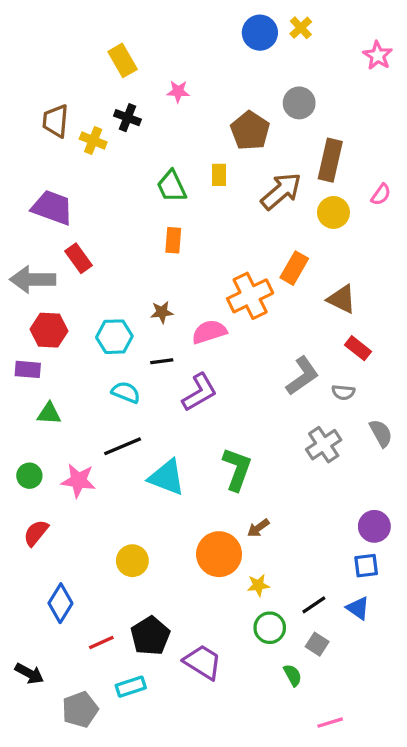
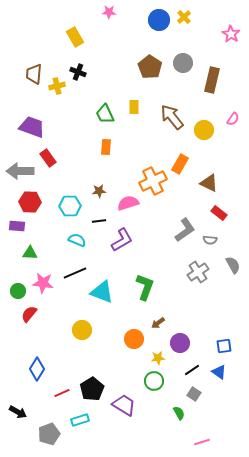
pink star: (178, 91) -> (109, 12), moved
brown pentagon: (250, 131) -> (150, 67), moved
yellow cross: (93, 141) -> (57, 86), turned -35
brown rectangle: (330, 160) -> (212, 80), moved
brown arrow: (281, 191) -> (172, 117), turned -88
pink star: (78, 481) -> (43, 283), moved
purple circle: (374, 526) -> (180, 343), moved
red semicircle: (36, 533) -> (29, 314), moved
orange circle: (219, 554) -> (134, 339), size x0.7
yellow circle: (132, 561) -> (82, 330), moved
green circle: (270, 628) -> (154, 381), moved

